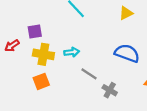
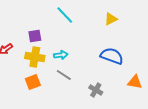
purple square: (35, 32) -> (35, 36), moved
gray line: (89, 74) -> (64, 75), moved

